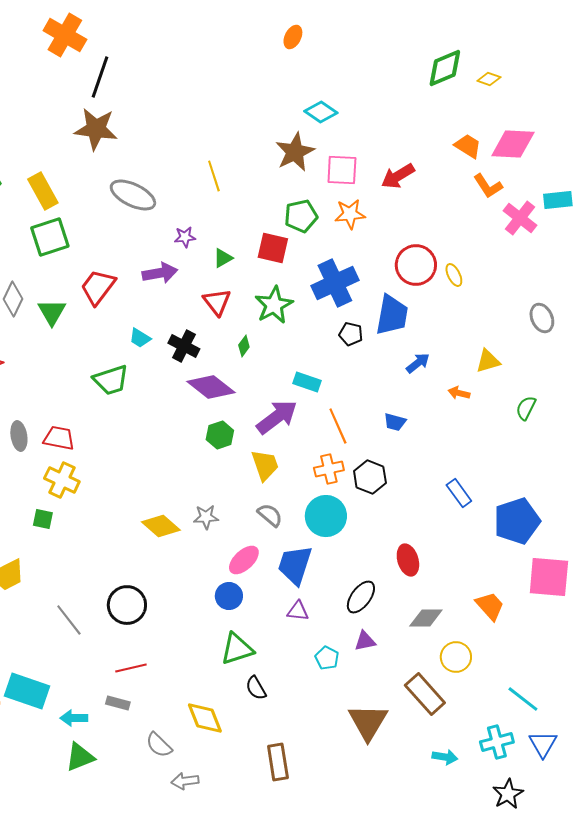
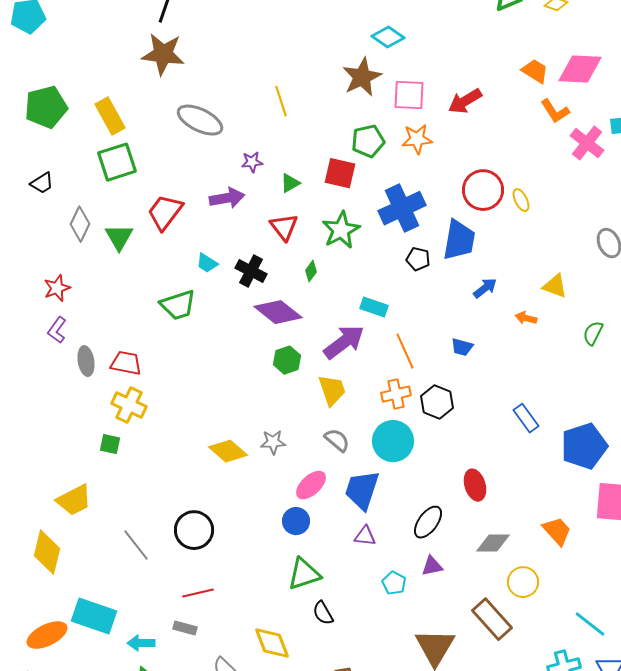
yellow triangle: (488, 361) -> (555, 286), turned 36

